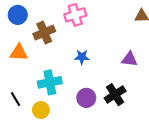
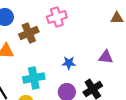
blue star: (82, 57) -> (69, 63), moved

